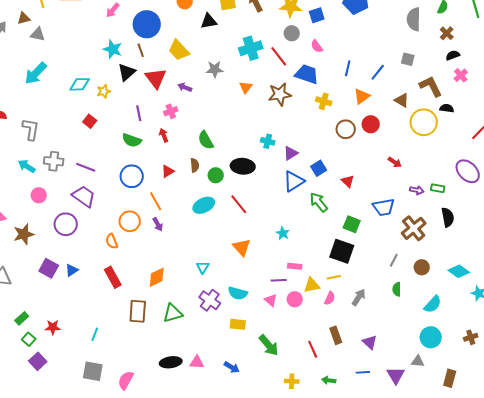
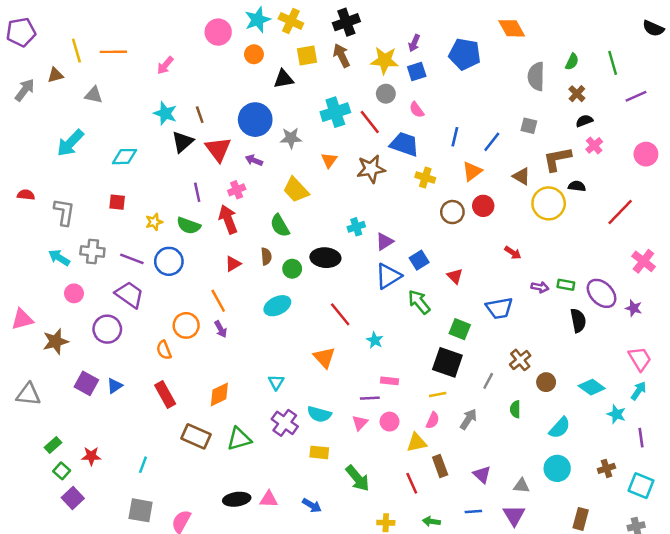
blue circle: (147, 24) -> (255, 120), moved
gray triangle: (38, 34) -> (94, 95), moved
yellow trapezoid: (179, 50) -> (296, 190), moved
brown L-shape: (431, 86) -> (557, 159), turned -75
yellow star: (104, 91) -> (154, 222), moved
red square: (90, 121) -> (117, 202), moved, turned -32
red arrow: (164, 135) -> (228, 219), size x1.6
cyan cross: (268, 141) -> (356, 227), turned -32
purple ellipse: (468, 171) -> (602, 293), moved
blue circle: (132, 176) -> (169, 261), moved
red line: (239, 204) -> (340, 314), moved
brown cross: (414, 228) -> (520, 360), moved, size x0.7
gray line: (394, 260) -> (488, 381), moved
yellow triangle: (312, 285) -> (417, 443), moved
pink triangle: (271, 300) -> (360, 423), turned 32
brown rectangle: (138, 311) -> (196, 436), turned -70
gray triangle: (418, 361) -> (521, 486), moved

